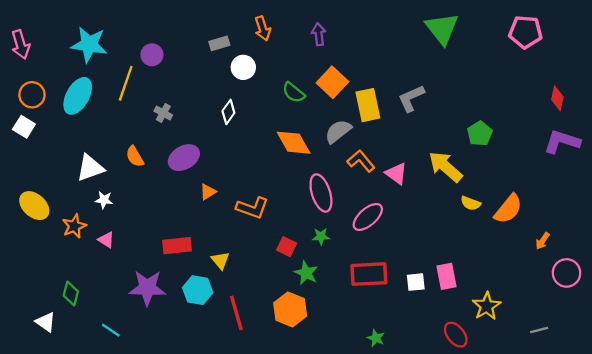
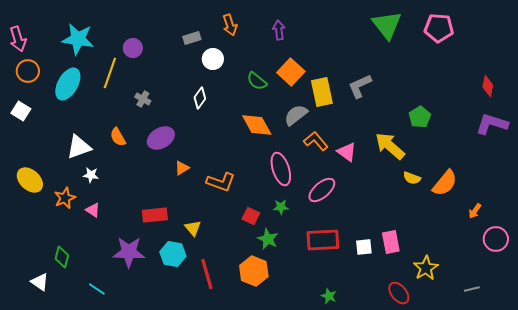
pink pentagon: (525, 32) -> (439, 28), moved
orange circle: (32, 95) -> (28, 71), moved

